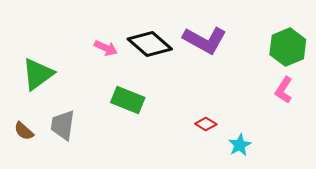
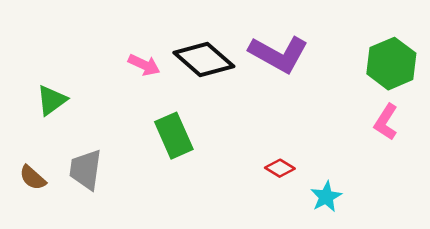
green triangle: (38, 74) -> (52, 100), size x0.7
green rectangle: (128, 100) -> (174, 136), turned 44

